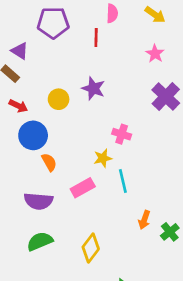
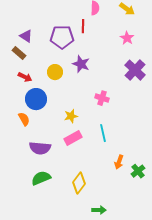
purple pentagon: (53, 23) -> (62, 37), moved
yellow star: (103, 158) -> (71, 116), moved
orange semicircle: (49, 162) -> (24, 119), moved

